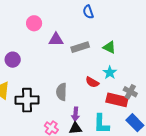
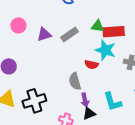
cyan star: (110, 73) -> (105, 50), size x1.5
gray semicircle: (62, 92) -> (75, 81), moved
red rectangle: (117, 100) -> (114, 32), moved

